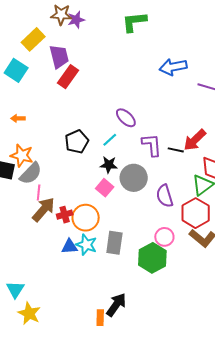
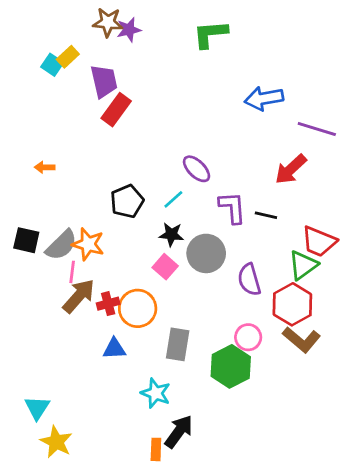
yellow rectangle: (33, 39) -> (68, 57), size x0.7
cyan square: (16, 70) -> (52, 65), moved, size x0.7
red arrow: (195, 140) -> (291, 169), moved
orange star: (22, 155) -> (88, 244), moved
cyan star: (86, 245) -> (156, 393), moved

